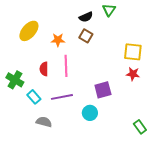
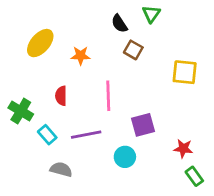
black semicircle: (86, 17) -> (119, 24), turned 80
brown square: (86, 36) -> (133, 50), moved
pink line: (66, 66) -> (108, 96), moved
red star: (133, 74) -> (183, 149), moved

